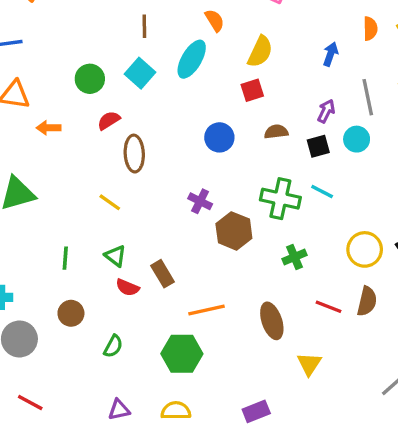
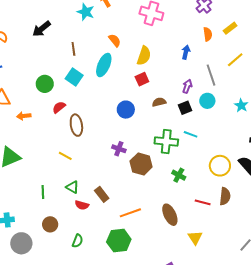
green cross: (294, 257) -> (179, 175), turned -32

